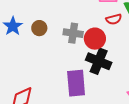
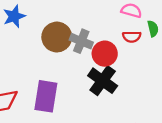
brown circle: (39, 28) -> (57, 37), moved, size x1.6
purple rectangle: (76, 83) -> (46, 96), moved

